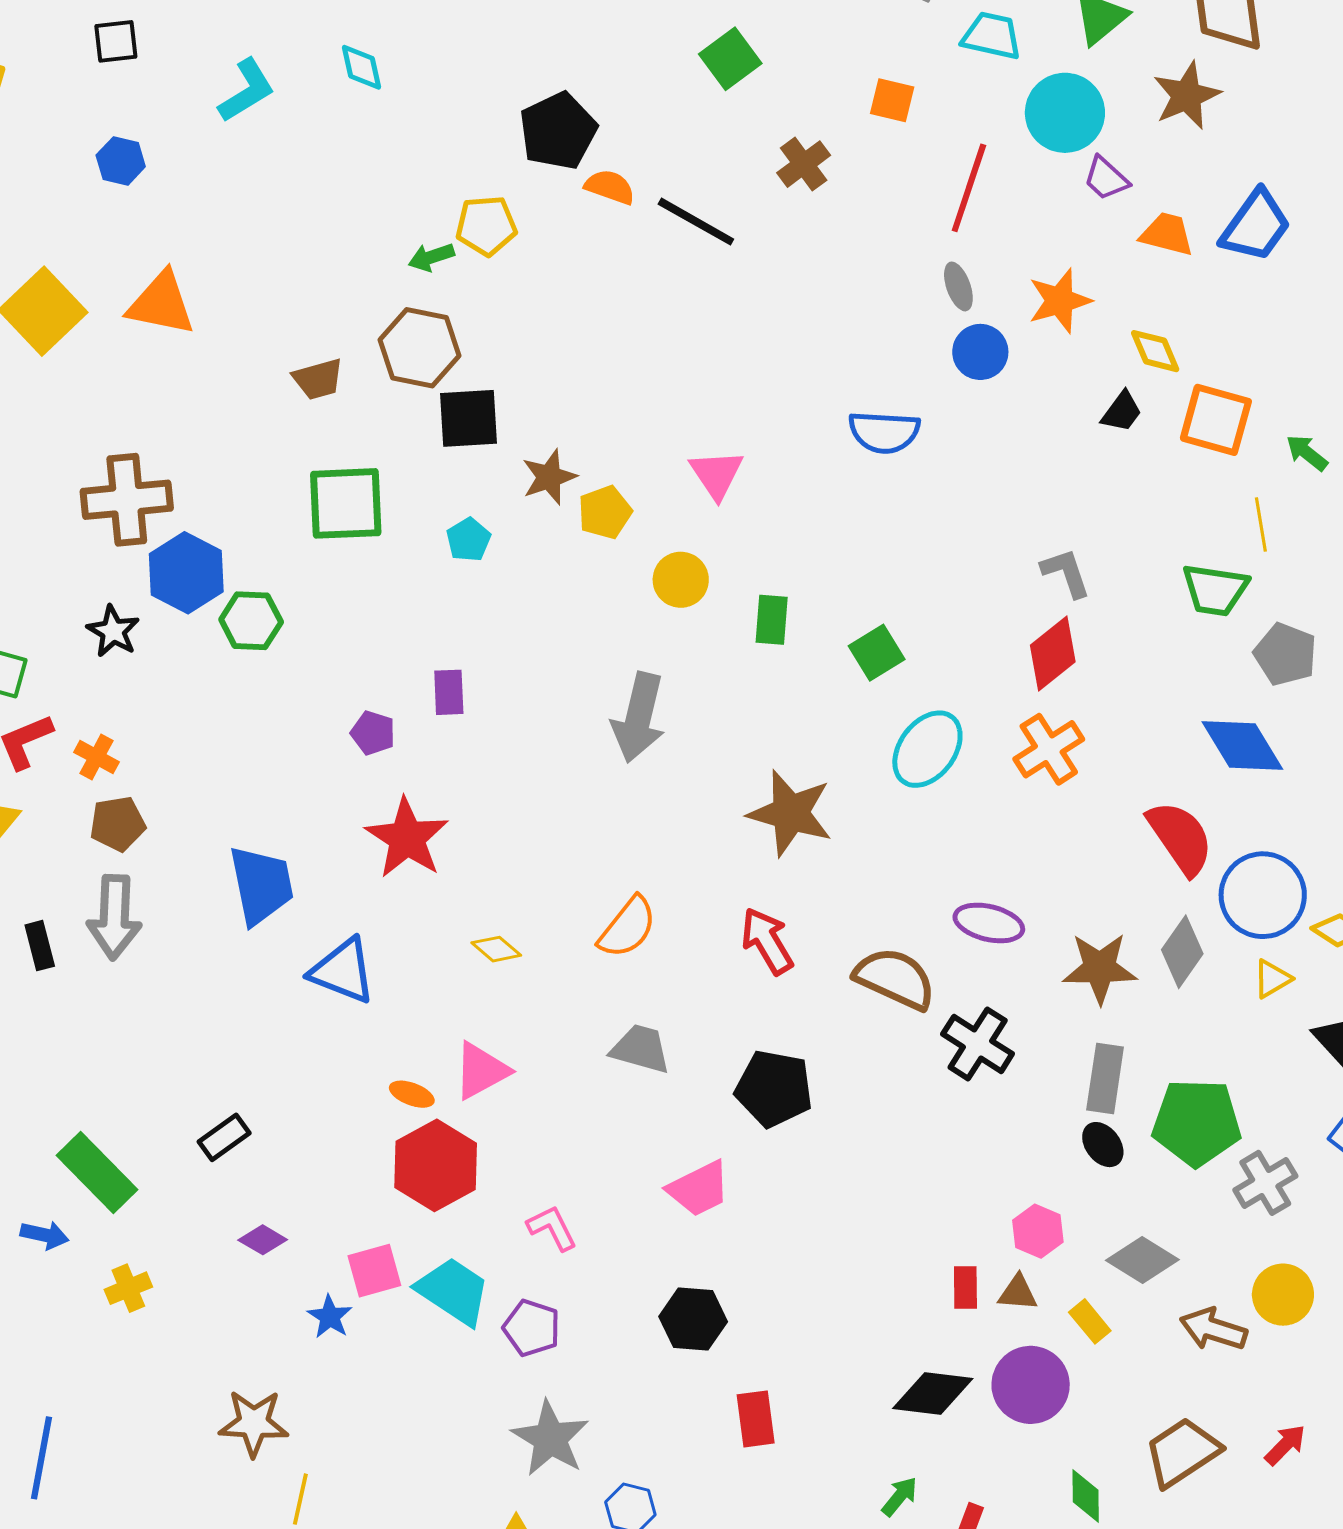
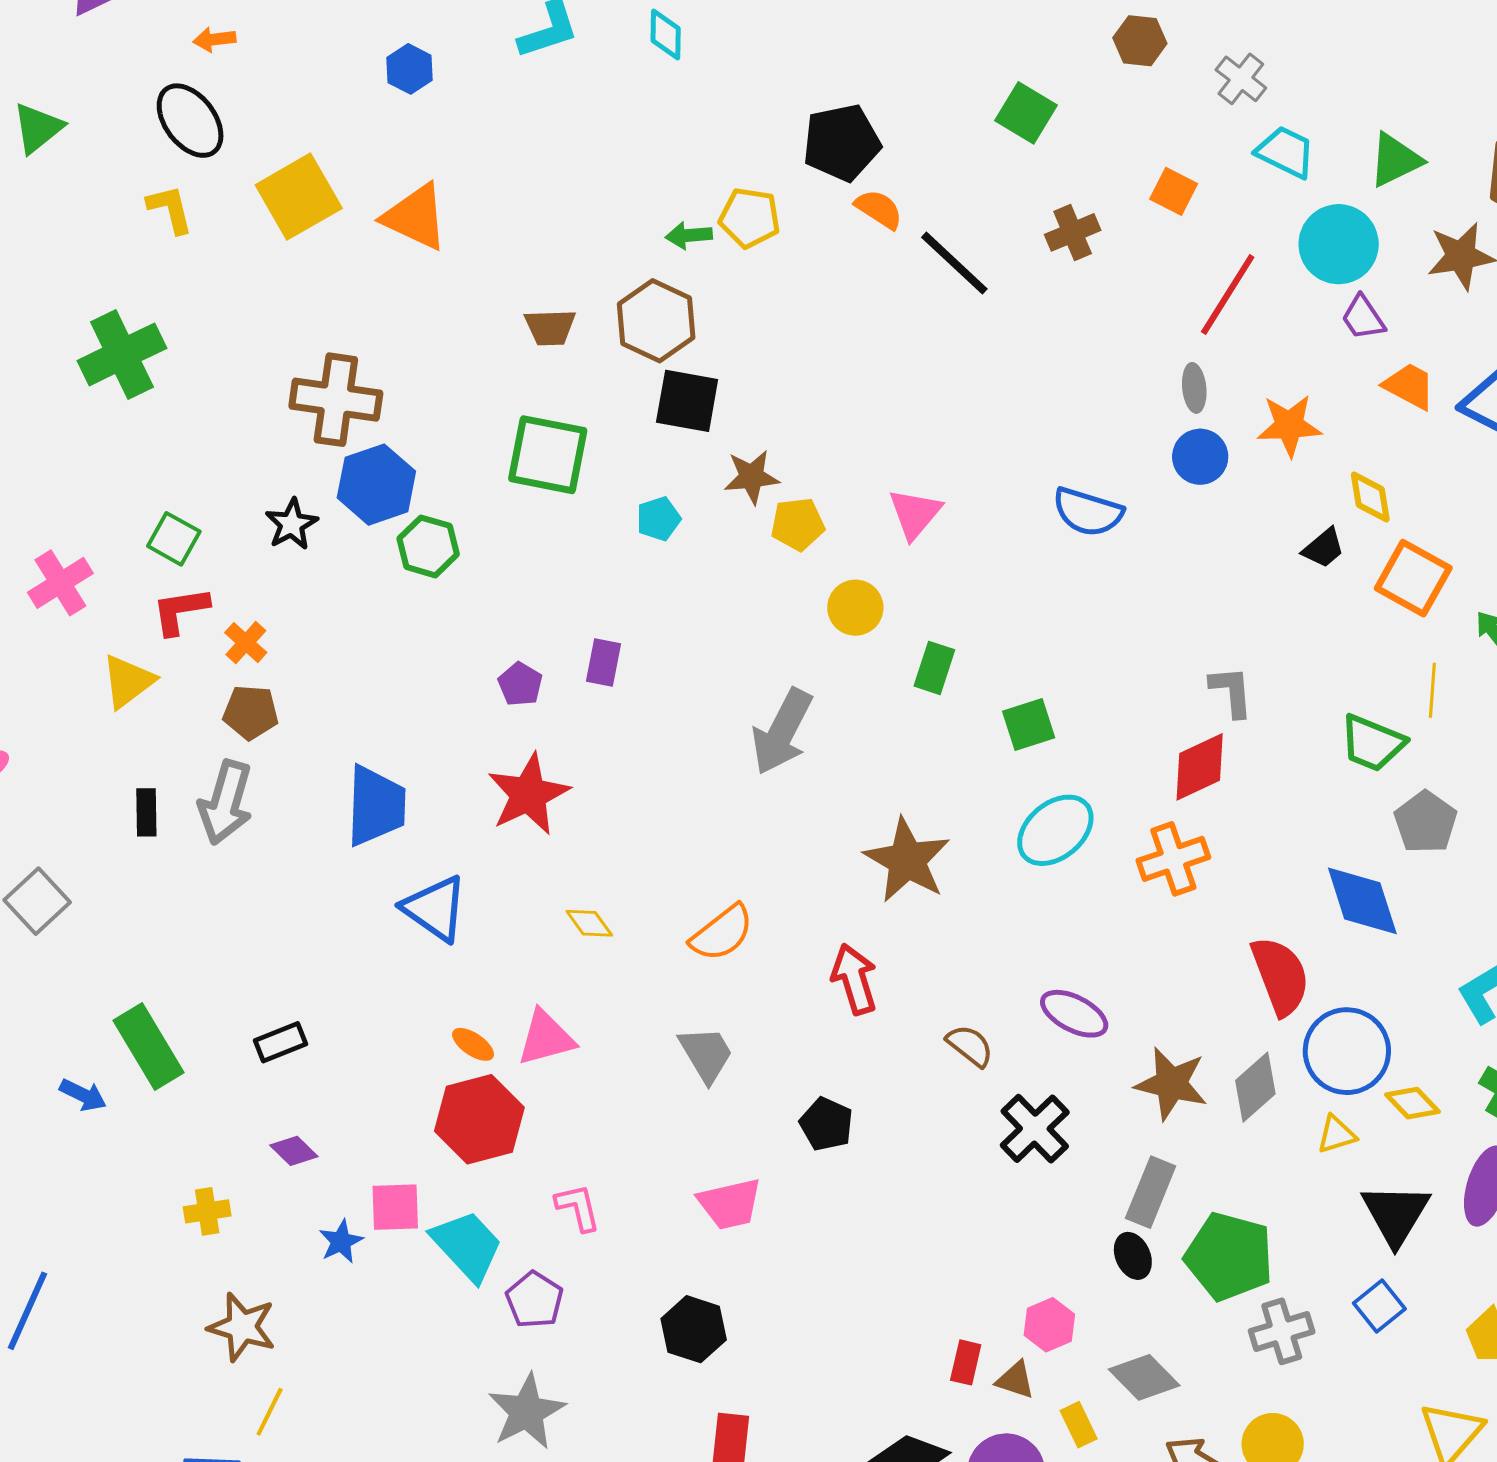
green square: (730, 59) -> (1026, 113), turned -36
brown semicircle: (895, 978) -> (970, 1046), size x0.6
gray trapezoid: (641, 1049) -> (706, 1054), turned 30
black pentagon: (774, 1089) -> (826, 1124), size x0.7
yellow cross: (128, 1288) -> (207, 1211), moved

